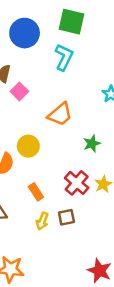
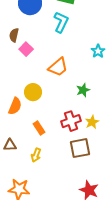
red cross: (77, 183) -> (71, 121), turned 30
brown square: (66, 217) -> (80, 148), moved, size x1.5
yellow arrow: (42, 221) -> (36, 155), moved

